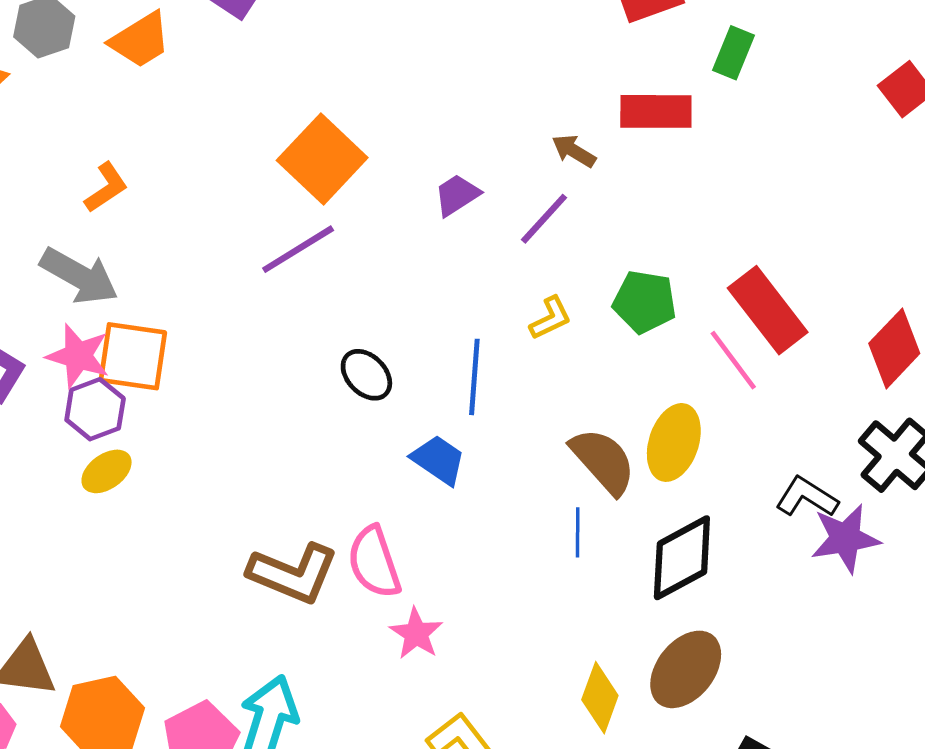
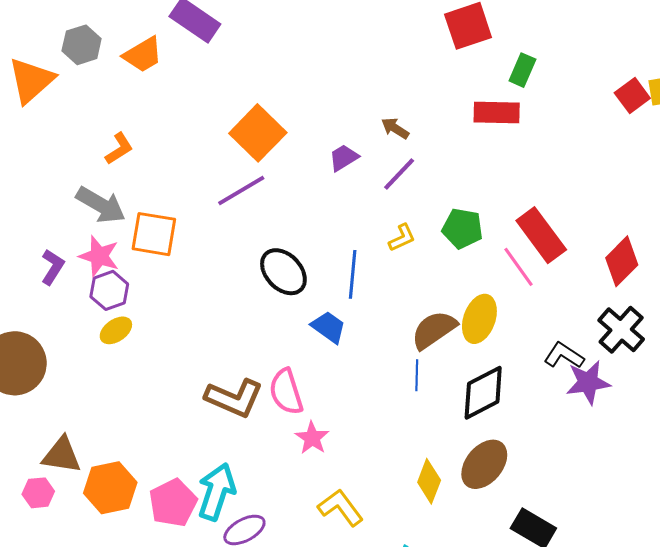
red rectangle: (656, 111) -> (497, 112), moved
brown arrow: (574, 151) -> (395, 128), moved
orange square: (133, 356) -> (154, 234), moved
black ellipse: (366, 375) -> (283, 272), size x1.4
brown semicircle: (603, 461) -> (434, 330), turned -84

